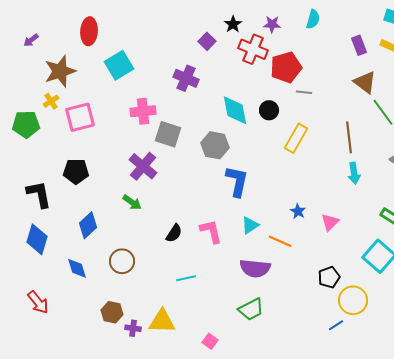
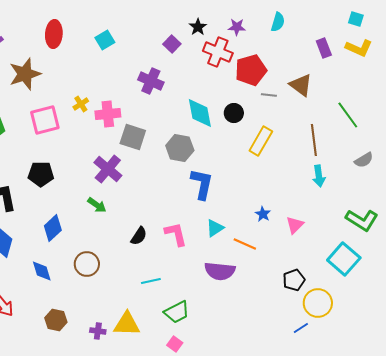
cyan square: (119, 65) -> (105, 40), moved, size x0.7
brown triangle: (365, 82) -> (301, 85), moved
yellow cross: (51, 101) -> (81, 104), moved
green trapezoid: (251, 309) -> (177, 312), moved
brown hexagon: (112, 312) -> (56, 320), moved

